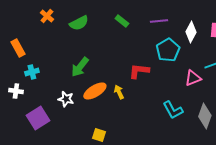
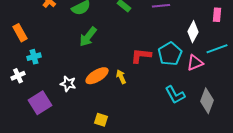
white diamond: (191, 32) -> (193, 32), moved
cyan pentagon: (168, 50) -> (170, 54), moved
green arrow: (80, 67) -> (88, 37), moved
white cross: (16, 91) -> (18, 76), turned -32

